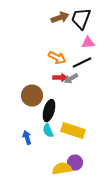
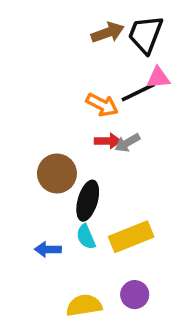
black line: (82, 63) -> (138, 92), moved
yellow rectangle: (73, 131) -> (131, 237), turned -40
blue arrow: (27, 138) -> (48, 249), turned -72
yellow semicircle: (62, 169) -> (84, 305), moved

